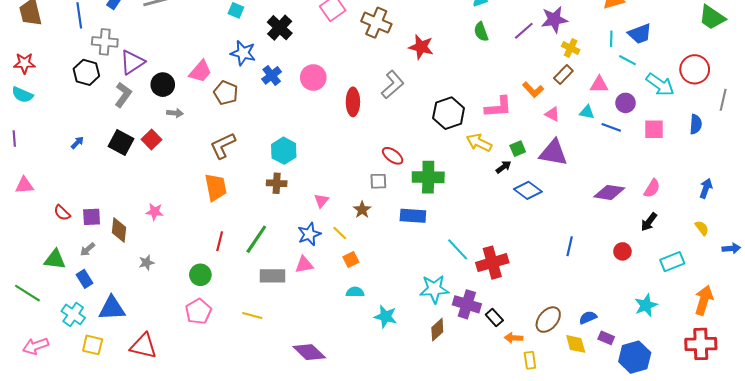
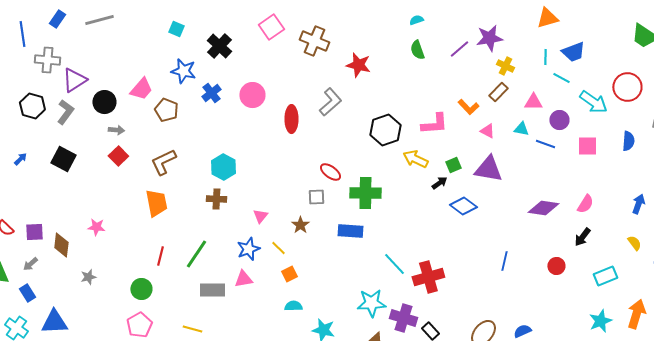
black hexagon: (86, 72) -> (32, 106), moved
red square: (152, 140) -> (118, 156), moved
cyan star: (646, 305) -> (600, 321), moved

